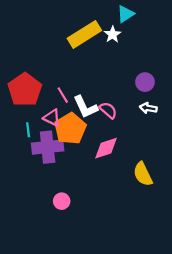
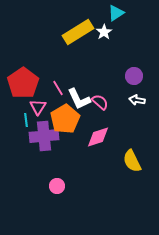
pink triangle: (52, 118) -> (38, 107), moved, turned 36

